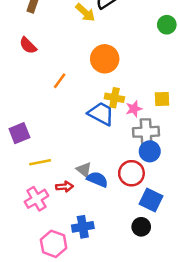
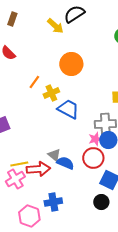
yellow cross: (114, 98) -> (51, 93), moved, turned -35
pink star: (134, 109) -> (95, 139), moved
yellow line: (40, 162) -> (19, 164), moved
red arrow: (65, 187) -> (38, 169), size x1.6

